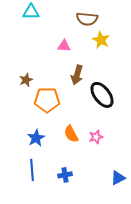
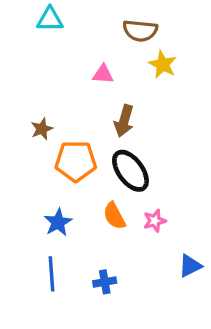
black ellipse: (102, 95) -> (130, 171), moved
blue triangle: (118, 178) -> (190, 266), moved

